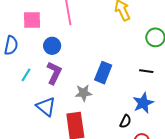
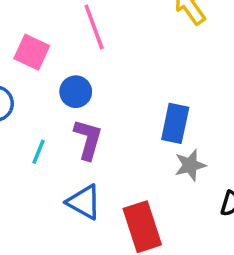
pink square: (32, 20) -> (32, 52), turned 36
gray star: (83, 93) -> (190, 165), moved

